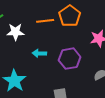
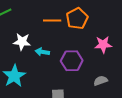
white star: (16, 32) -> (22, 42), moved

